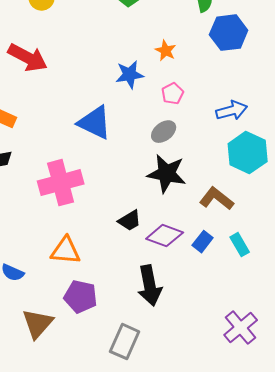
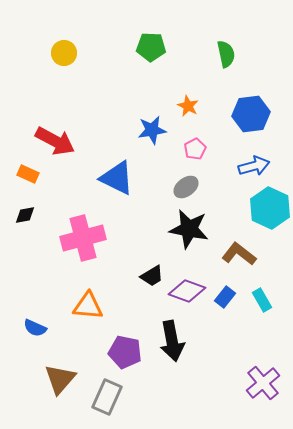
blue hexagon: (229, 33) -> (251, 114), moved
red arrow: (28, 58) -> (55, 141), moved
purple pentagon: (81, 297) -> (125, 352), moved
gray rectangle: (125, 342) -> (107, 397), moved

